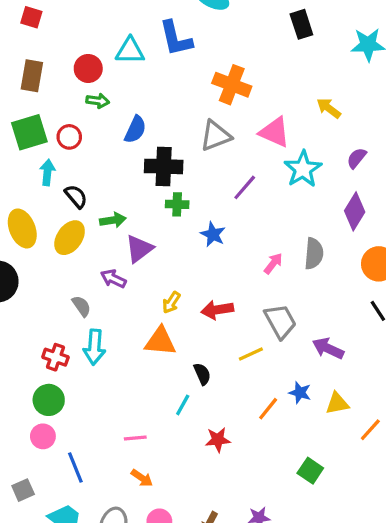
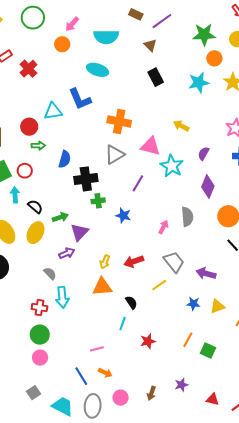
purple arrow: (113, 279) -> (67, 253), turned 140
orange line: (268, 409) -> (188, 340), moved
blue line: (75, 467) -> (81, 376), moved

